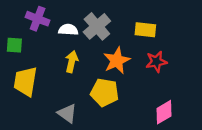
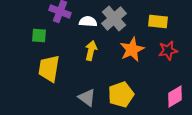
yellow pentagon: (105, 92) -> (121, 95), moved, turned -30

